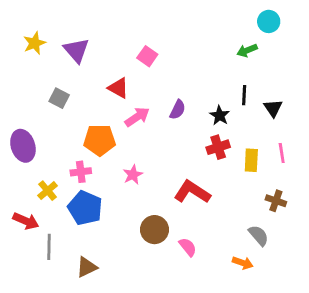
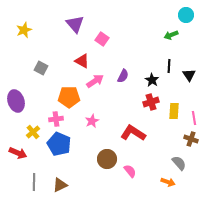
purple triangle: (76, 50) -> (75, 24), moved
pink line: (282, 153) -> (194, 118), moved
gray line: (49, 247) -> (34, 182), moved

